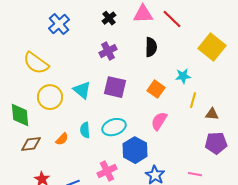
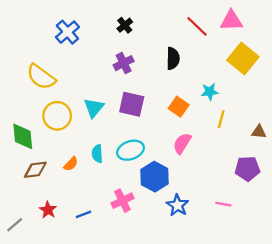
pink triangle: (143, 14) -> (231, 21), moved
cyan triangle: (82, 90) -> (94, 108), turned 30
brown triangle: (212, 114) -> (259, 132), moved

